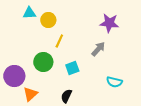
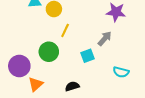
cyan square: (72, 68) -> (87, 56), moved
black semicircle: (66, 96) -> (72, 86), turned 48

